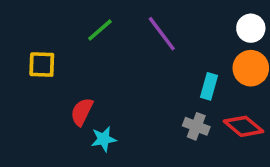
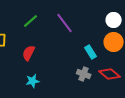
cyan rectangle: (209, 86) -> (91, 52), turned -48
red semicircle: (82, 112) -> (29, 53), moved

